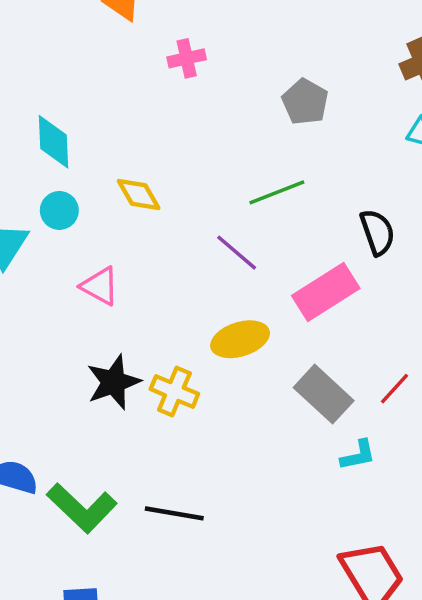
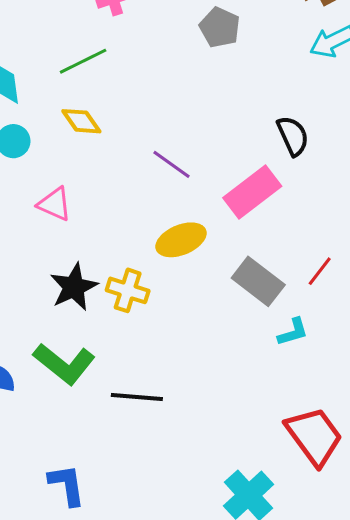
green line: (277, 192) -> (83, 61), moved
green L-shape: (82, 508) -> (64, 364), moved

